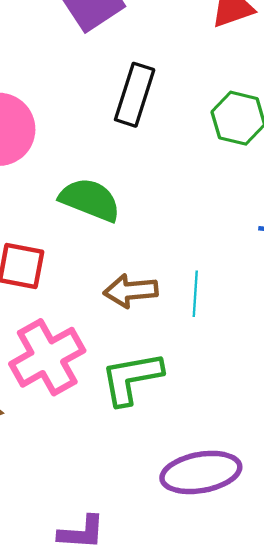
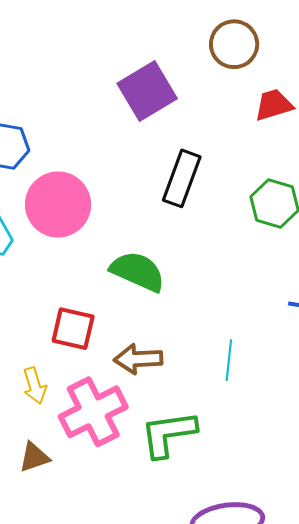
brown arrow: (131, 291) -> (138, 359), moved

